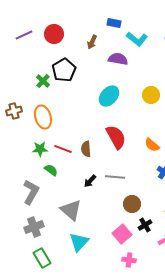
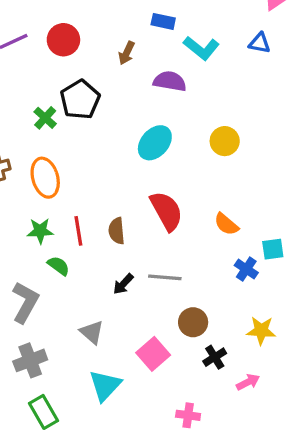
red line: (63, 149) -> (78, 231), turned 60
gray triangle: (71, 210) -> (92, 332), size x0.7
pink square: (122, 234) -> (153, 354), moved

